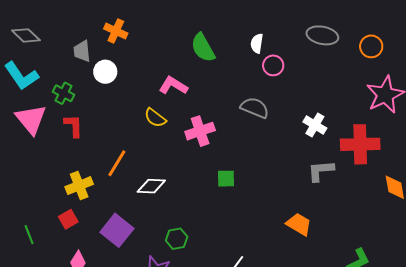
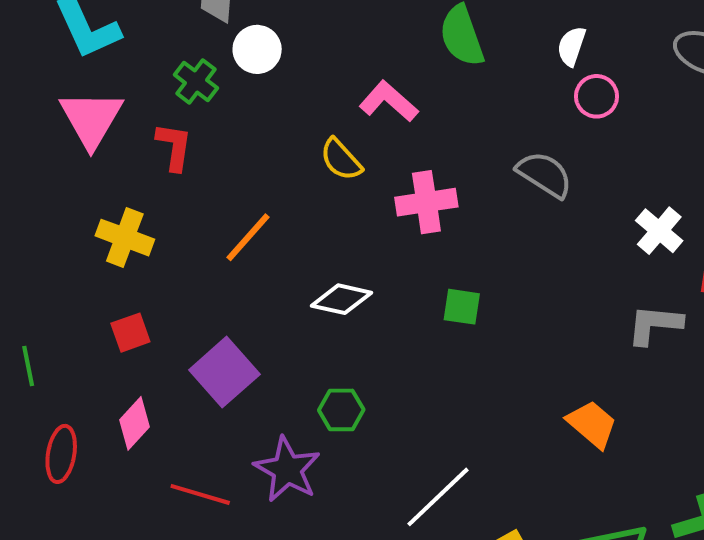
green cross: (63, 93) -> (196, 81), moved
yellow cross: (79, 186) -> (125, 238), moved, turned 32
white diamond: (151, 186) -> (341, 299), moved
green line: (29, 235) -> (28, 366), moved

